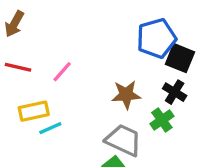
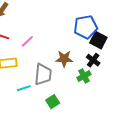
cyan line: (50, 128) -> (24, 88), moved
gray trapezoid: (123, 140) -> (43, 74), moved, turned 65

